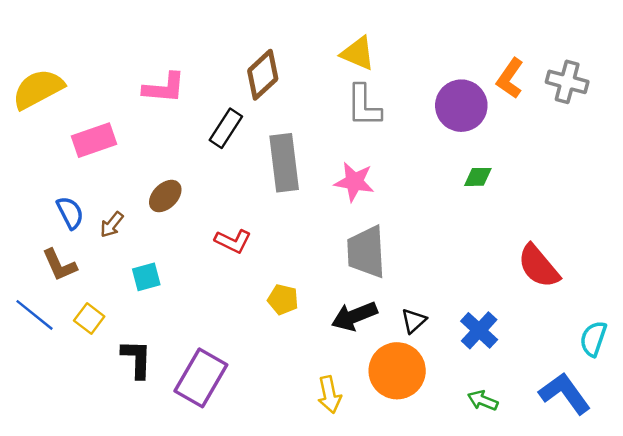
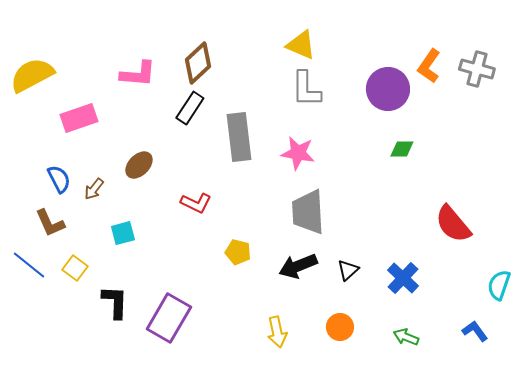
brown diamond: (263, 75) -> (198, 63), moved
orange circle: (397, 371) -> (340, 327), moved, size x0.6
blue L-shape: (565, 393) -> (475, 331), size x0.6

